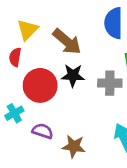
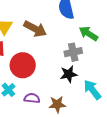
black star: (73, 75) -> (69, 74), moved

